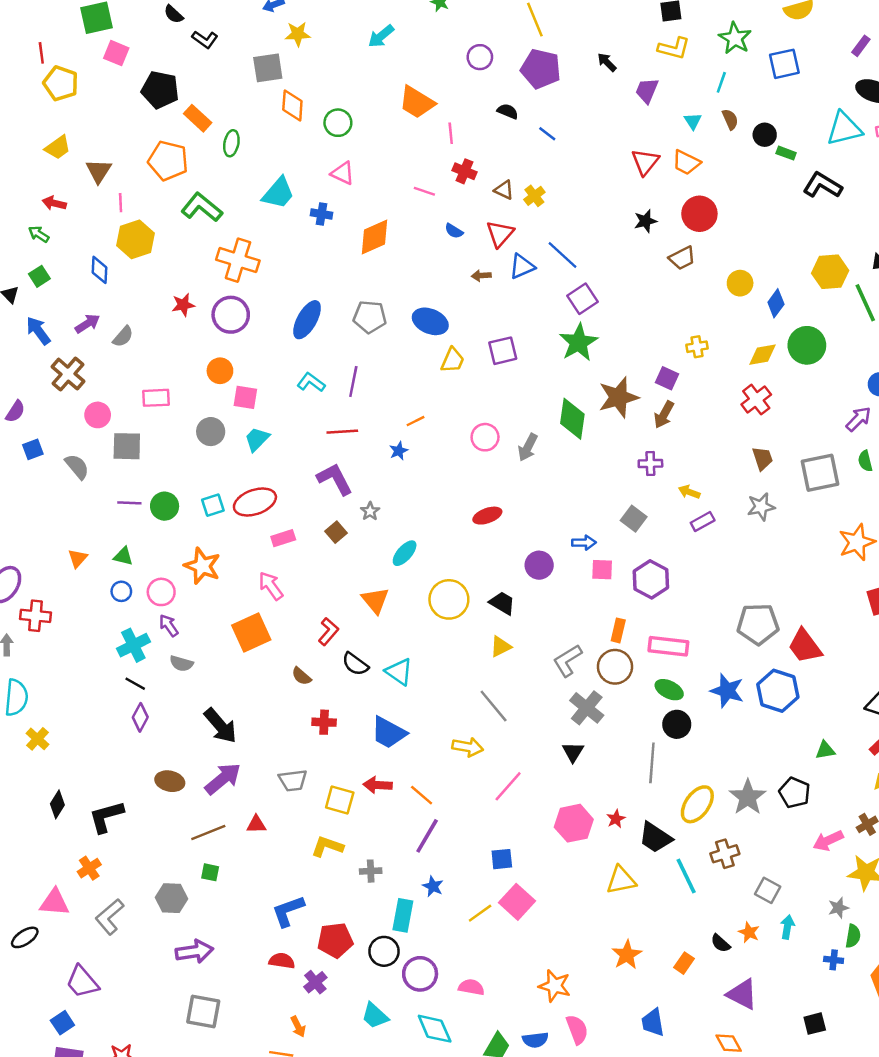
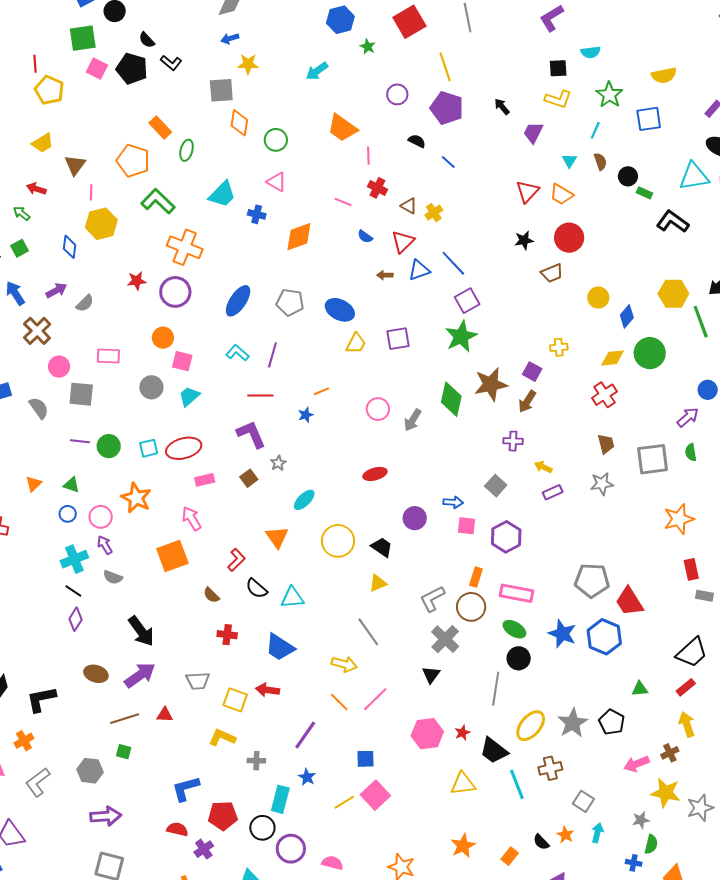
black pentagon: (160, 90) -> (132, 69), moved
cyan triangle: (399, 672) -> (292, 598), turned -45
orange line: (422, 795) -> (339, 702), moved

